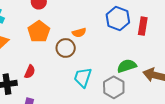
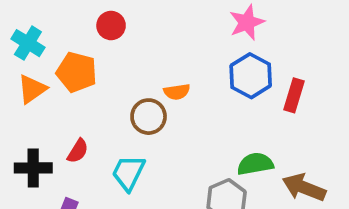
orange pentagon: (39, 32) -> (77, 72), moved, turned -30
cyan trapezoid: (83, 77) -> (128, 173), moved

